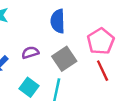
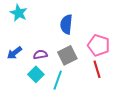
pink pentagon: (101, 41) -> (99, 45), turned -30
purple semicircle: (30, 52) -> (40, 55), moved

